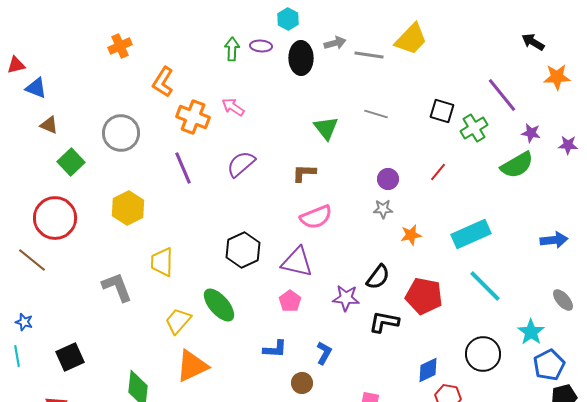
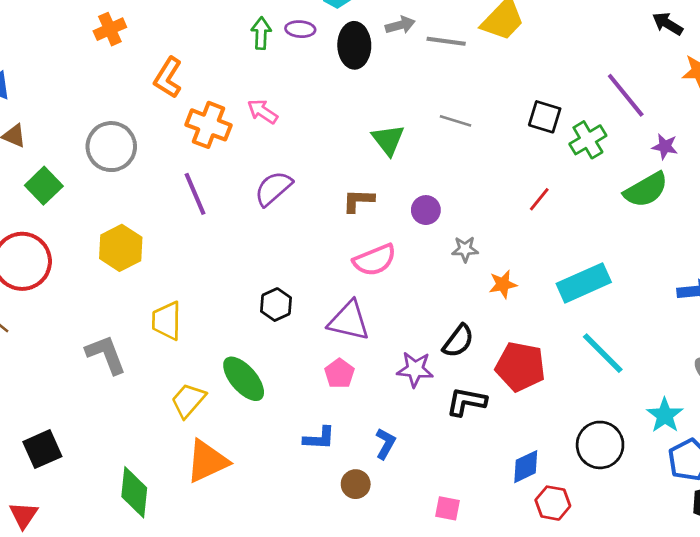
purple circle: (388, 179) -> (426, 210), moved
black hexagon: (243, 250) -> (276, 305), size x0.7

